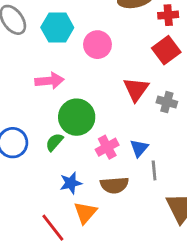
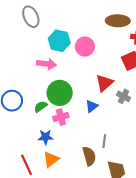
cyan hexagon: (57, 28) -> (59, 41), moved
pink cross: (107, 147) -> (61, 117), moved
blue triangle: (139, 148) -> (92, 106), moved
brown semicircle: (114, 185) -> (89, 156), moved, turned -114

